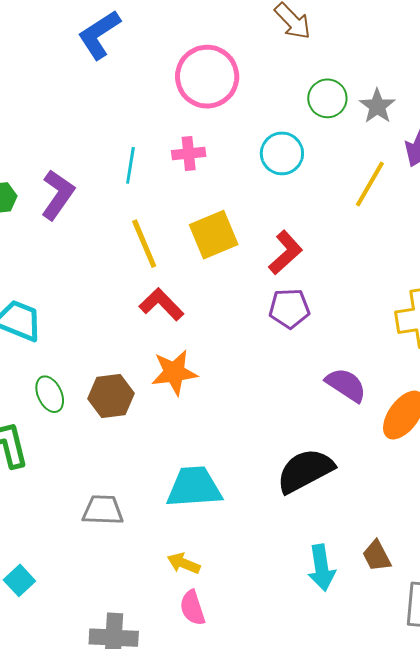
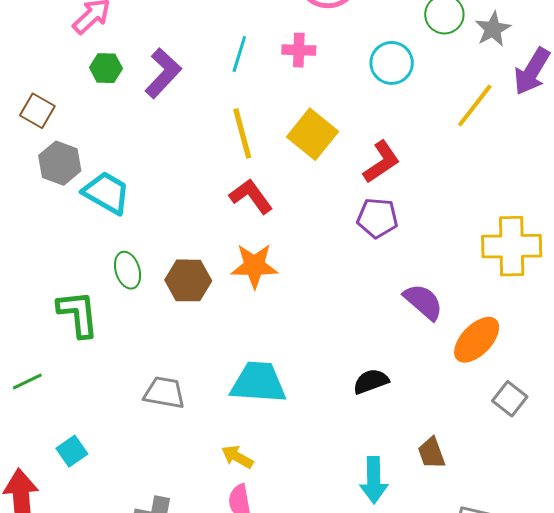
yellow square: (214, 235) -> (313, 134), turned -36
black semicircle: (305, 471) -> (371, 381), size x0.6
brown trapezoid: (377, 556) -> (431, 453), moved

